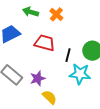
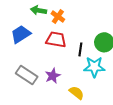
orange cross: (56, 14) -> (58, 16), moved
yellow semicircle: (49, 97) -> (77, 93), moved

